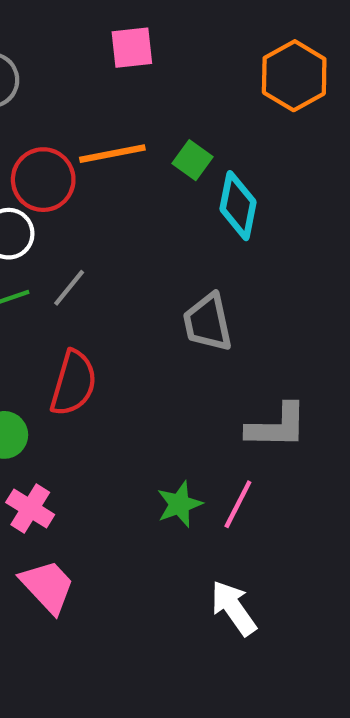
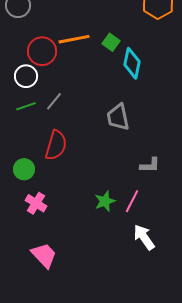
gray L-shape: (277, 426) -> (150, 165), size x0.7
pink trapezoid: (48, 586) -> (44, 255), moved
white arrow: (234, 608) -> (144, 237), moved

